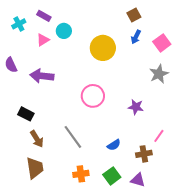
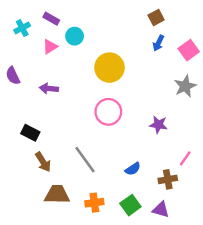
yellow circle: (103, 48) -> (109, 68), moved
purple arrow: (42, 76) -> (49, 89), size x0.7
brown trapezoid: (35, 168) -> (57, 195), moved, turned -80

